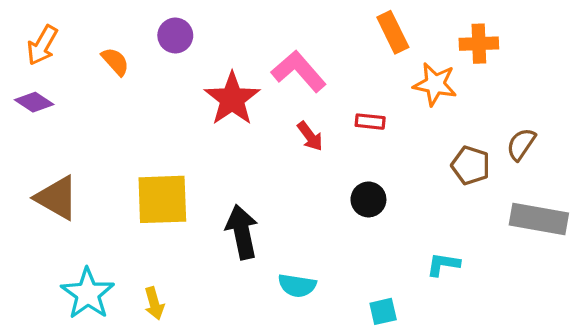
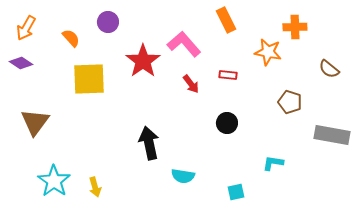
orange rectangle: (393, 32) -> (226, 20), moved
brown semicircle: (521, 144) -> (329, 69), moved, turned -85
brown triangle: (57, 198) -> (35, 122), turned 36
yellow square: (162, 199) -> (89, 79), moved

